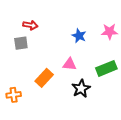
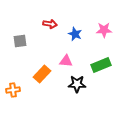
red arrow: (30, 25) -> (50, 24), moved
black star: (81, 88) -> (77, 84), turned 30

